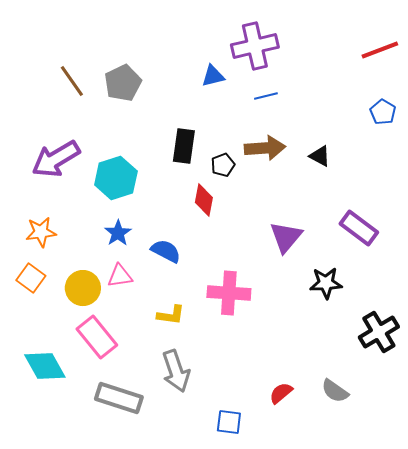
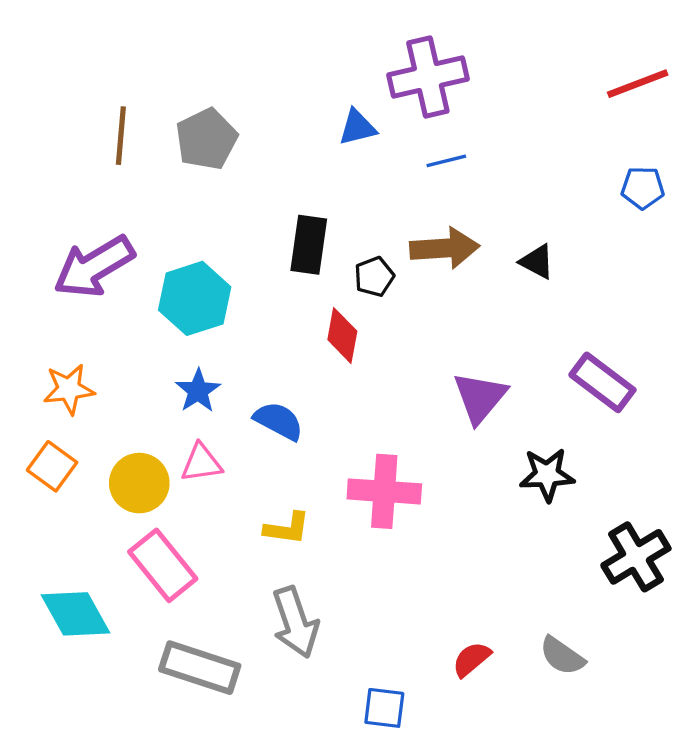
brown line: (72, 81) -> (121, 136), turned 40
blue pentagon: (383, 112) -> (643, 188), turned -30

